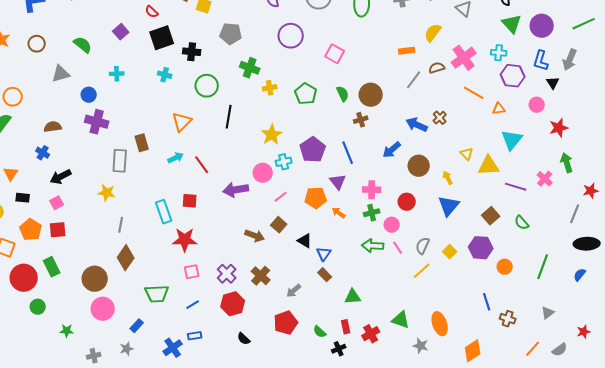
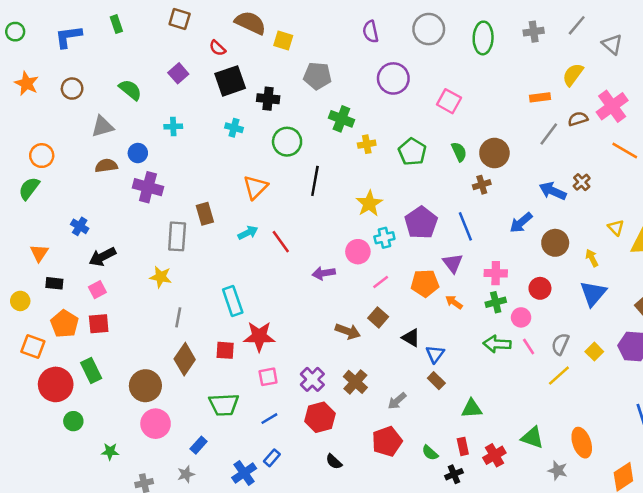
brown semicircle: (53, 127) -> (106, 166), moved
purple arrow: (236, 190) -> (324, 273), size x0.7
red square: (190, 201) -> (225, 350), moved
blue rectangle: (195, 336) -> (272, 458), turned -40

